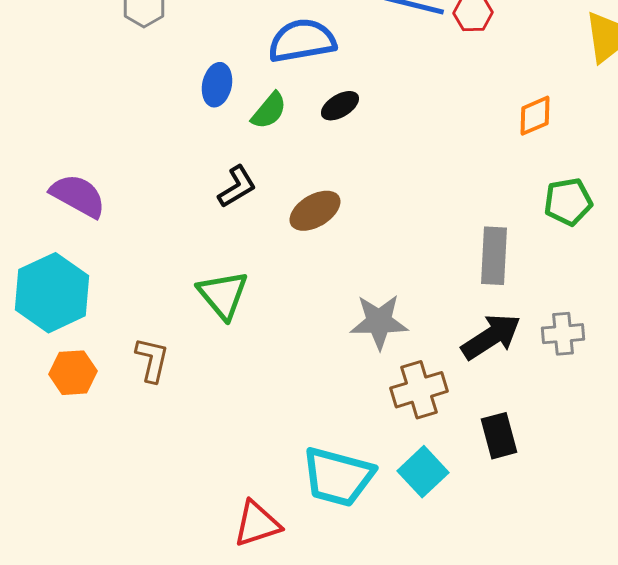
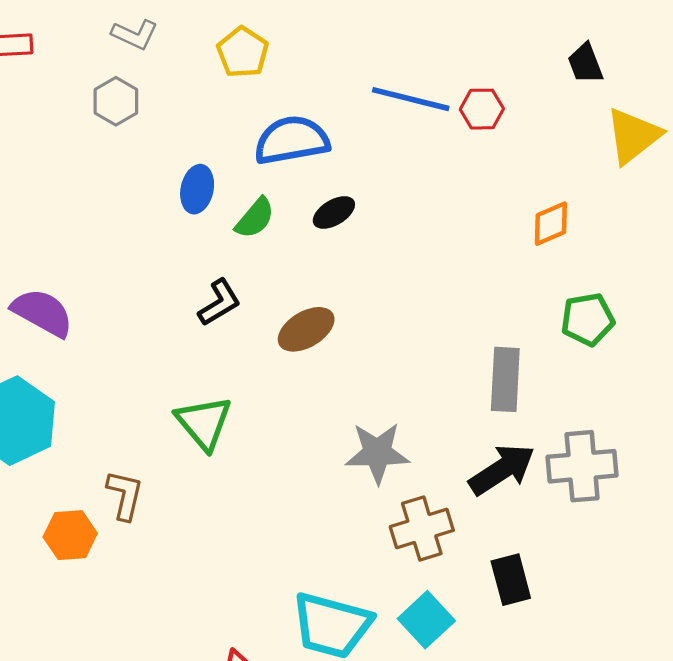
gray cross: (563, 334) -> (582, 466), size x1.5
orange hexagon: (73, 373) -> (70, 535), moved

